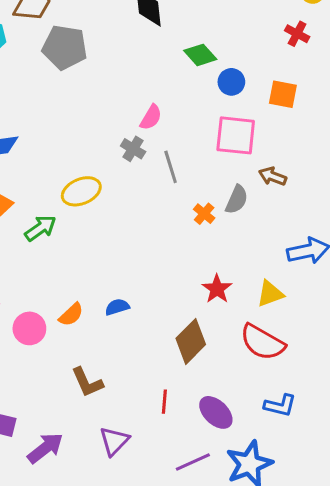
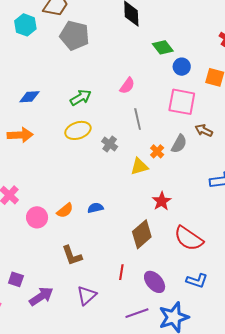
gray cross: (133, 149) -> (110, 144), moved
green arrow: (40, 228) -> (81, 98), moved
yellow triangle: (270, 294) -> (139, 166), moved

